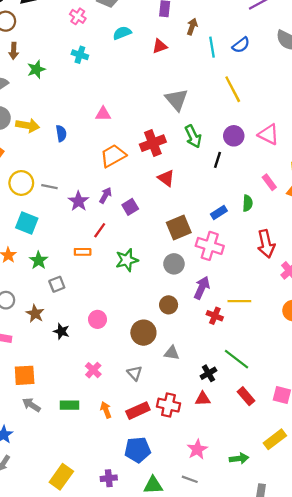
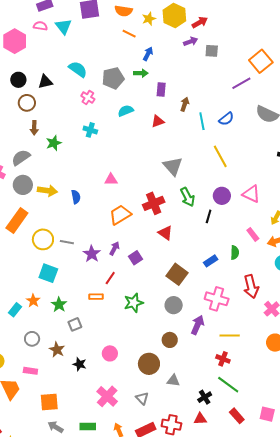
brown square: (179, 228) -> (177, 274), turned -30
pink cross: (210, 246) -> (217, 299), moved
red cross: (215, 316) -> (223, 359), moved
pink cross: (93, 370) -> (107, 396), size x1.5

